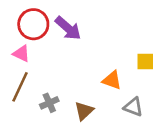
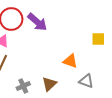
yellow square: (145, 62) -> (98, 39), moved
gray cross: (49, 103) -> (23, 86), moved

